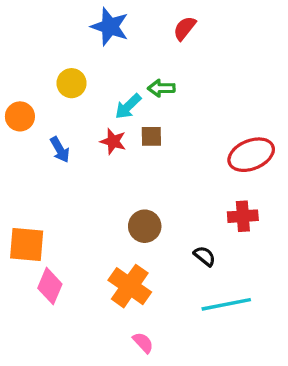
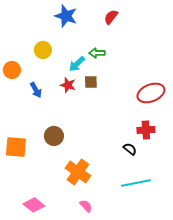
brown circle: (145, 226) -> (54, 136), moved
black semicircle: (205, 256) -> (130, 149), moved
pink diamond: (50, 286) -> (34, 205), moved, turned -75

